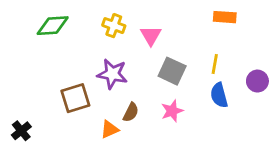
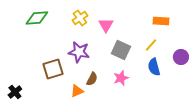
orange rectangle: (225, 17) -> (161, 21), moved
yellow cross: (114, 26) -> (80, 18), turned 35
yellow line: (215, 64) -> (151, 45), turned 32

